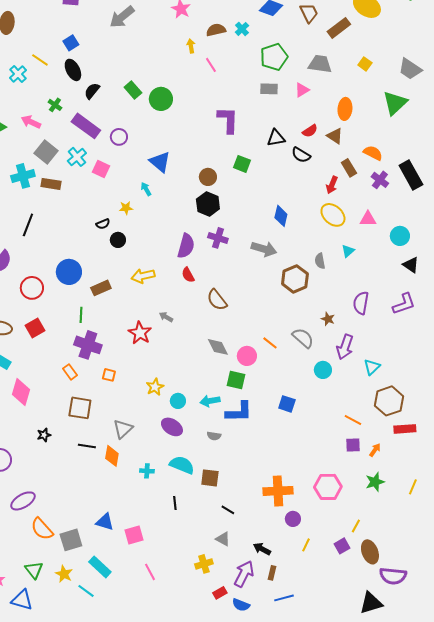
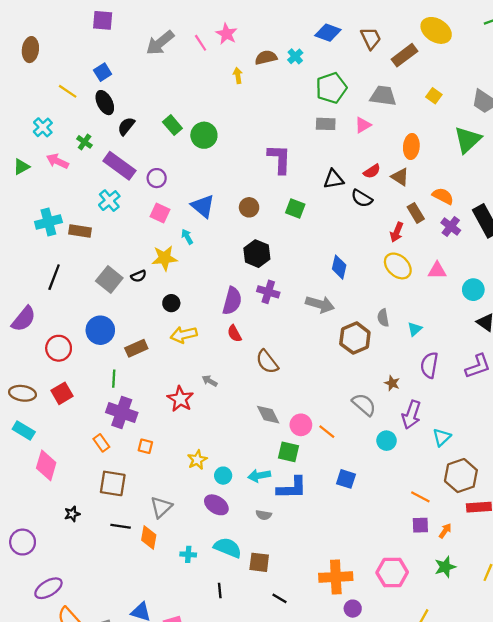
pink line: (211, 65) -> (201, 43), moved
cyan cross: (18, 74) -> (43, 127), moved
gray square: (46, 152) -> (109, 279), moved
pink square: (101, 169) -> (160, 213), moved
brown circle: (208, 177) -> (249, 207), moved
yellow star: (126, 208) -> (165, 258), size x1.6
black circle: (118, 240) -> (171, 303), moved
cyan triangle: (348, 251) -> (415, 329), moved
orange line: (270, 343) -> (327, 432), moved

